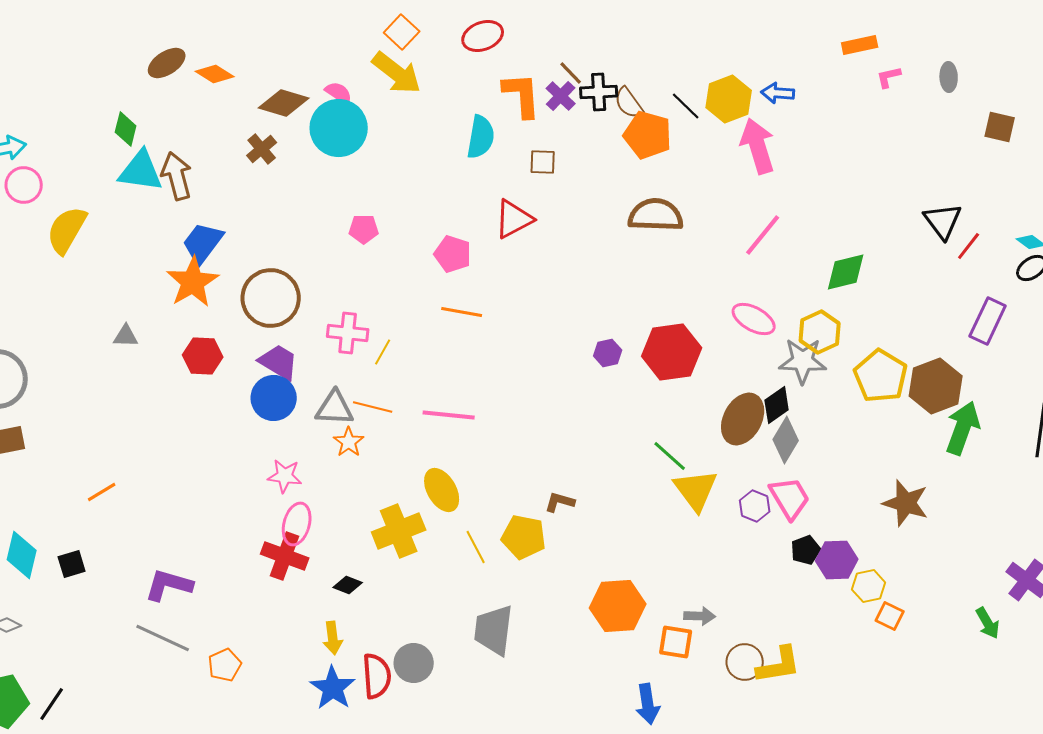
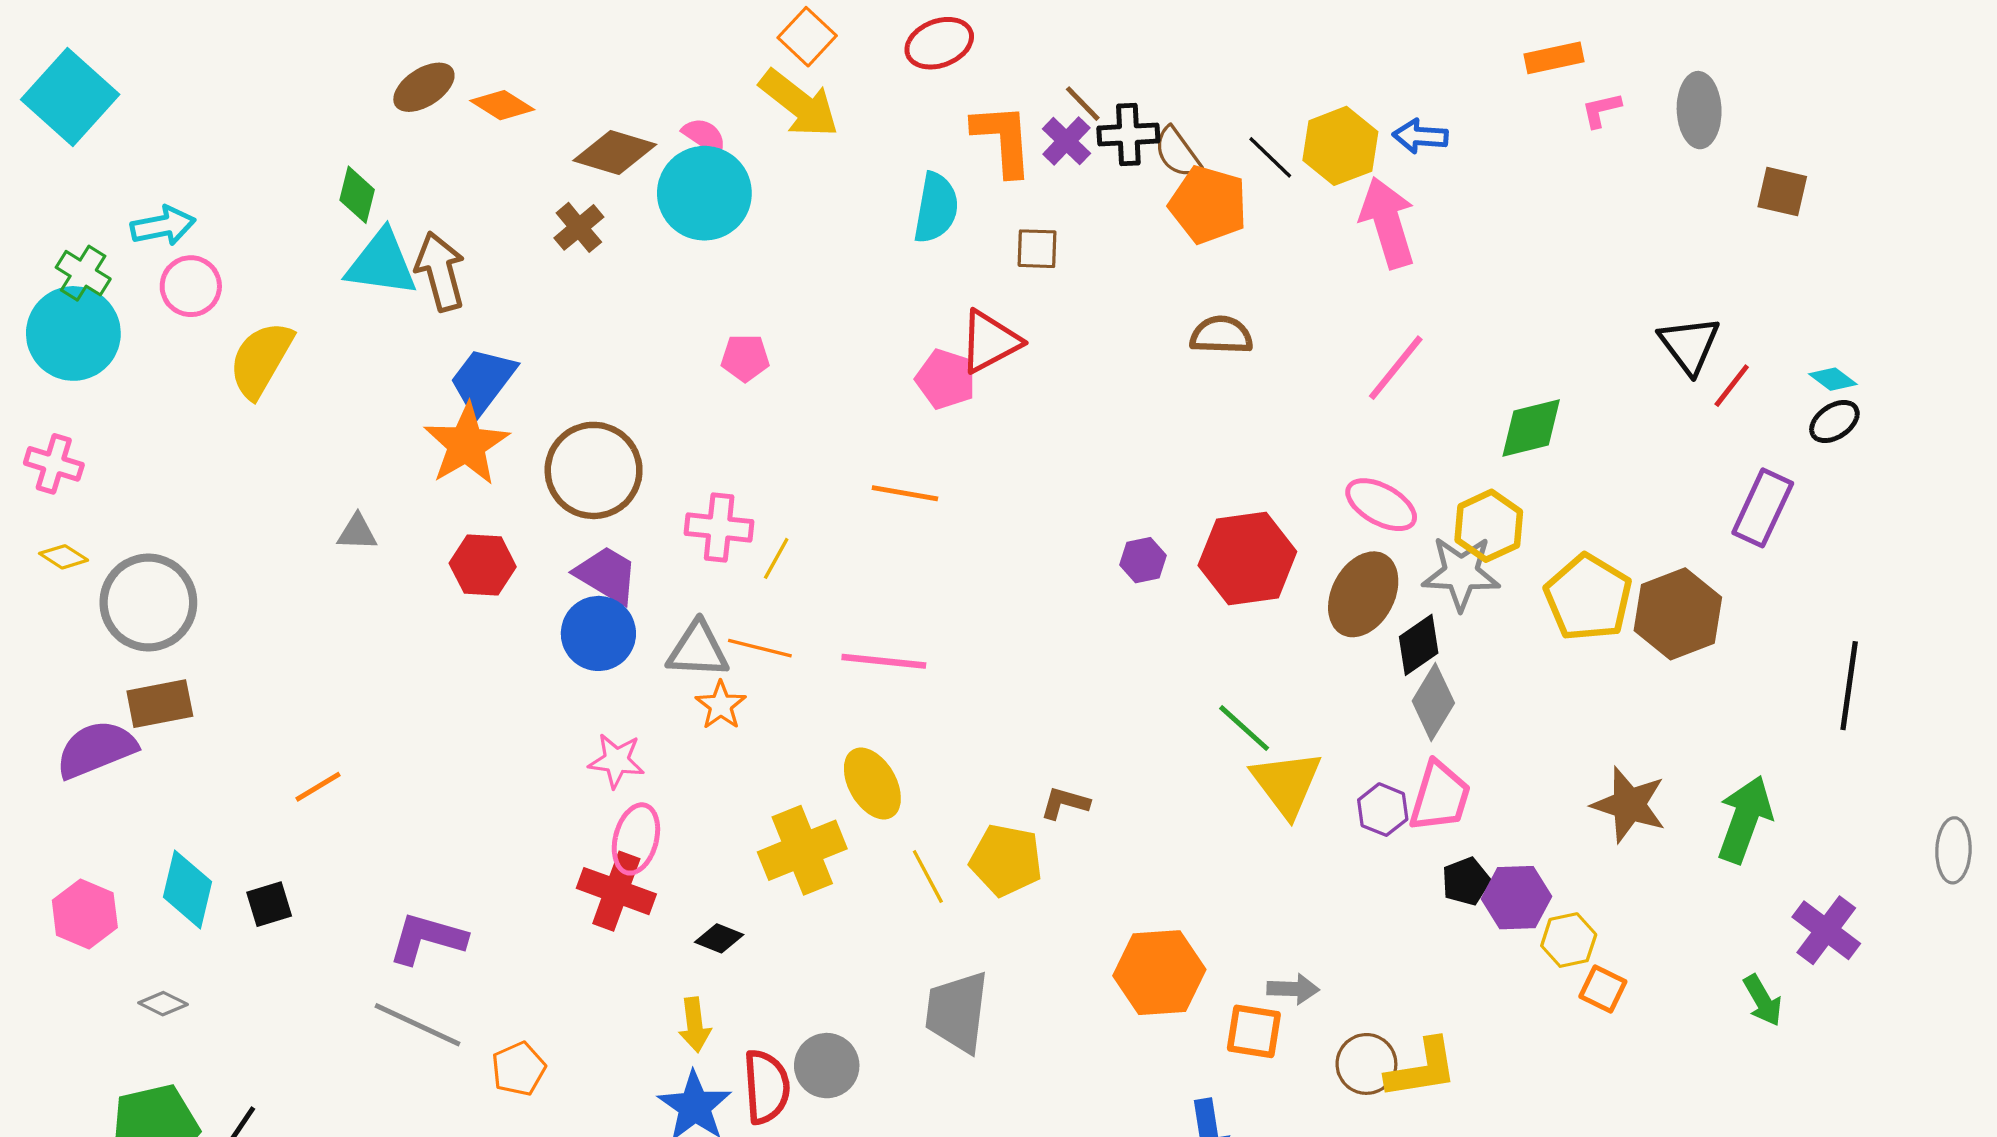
gray ellipse: (949, 77) -> (1699, 110), size x1.5
brown semicircle: (656, 215) -> (1221, 335), size x0.7
pink pentagon: (453, 254) -> (946, 379), moved
brown ellipse: (743, 419) -> (1363, 594), moved
green arrow: (963, 428) -> (1745, 819), moved
pink trapezoid: (790, 498) -> (1440, 797), turned 48

